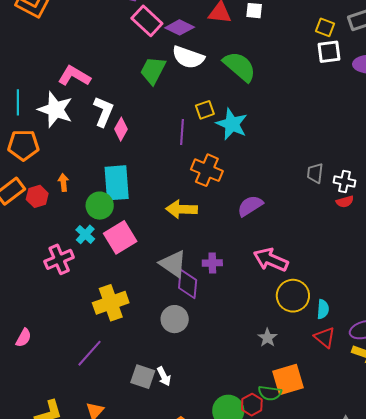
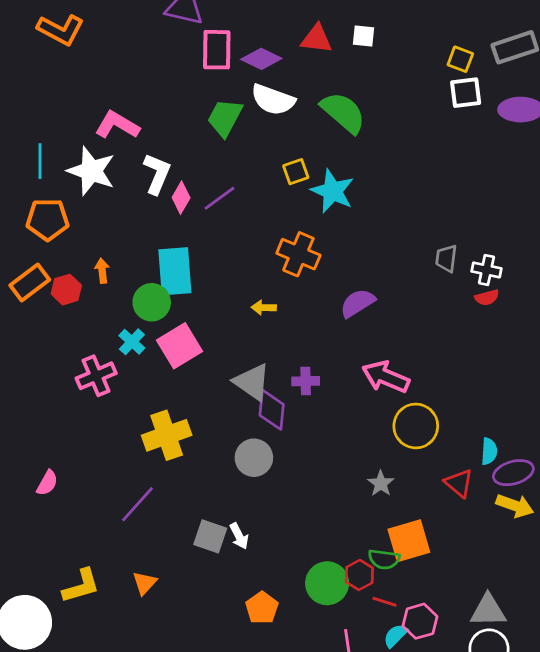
pink rectangle: (147, 21) -> (217, 50), turned 48
purple line: (182, 132) -> (219, 198), moved, turned 50
yellow arrow: (182, 209) -> (264, 308), size x0.6
cyan semicircle: (323, 309) -> (489, 451), moved

